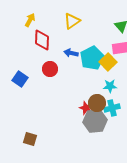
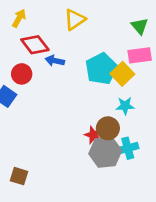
red diamond: (42, 40) -> (35, 45), turned -40
blue arrow: (71, 53) -> (55, 61), moved
red circle: (50, 69) -> (22, 74), moved
cyan cross: (112, 108) -> (128, 148), moved

